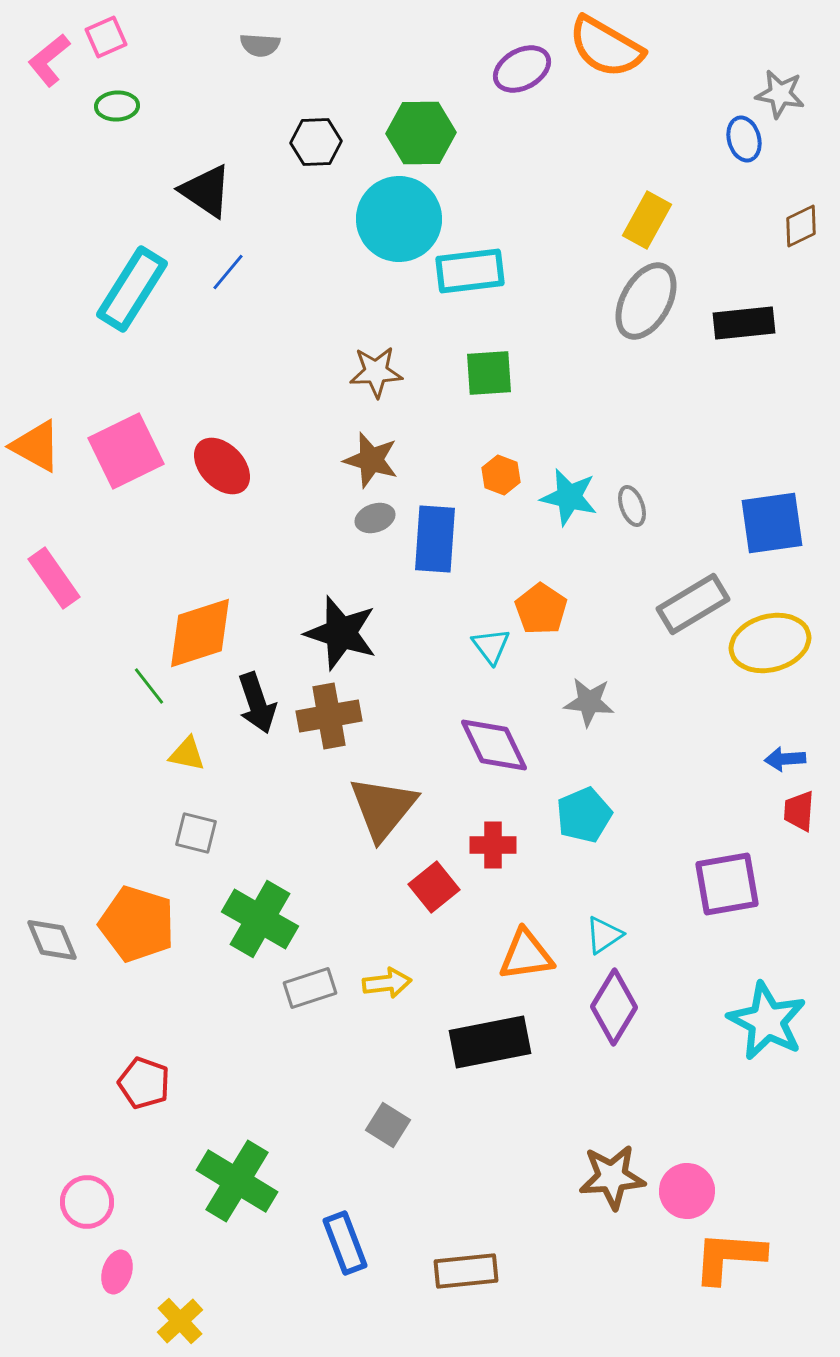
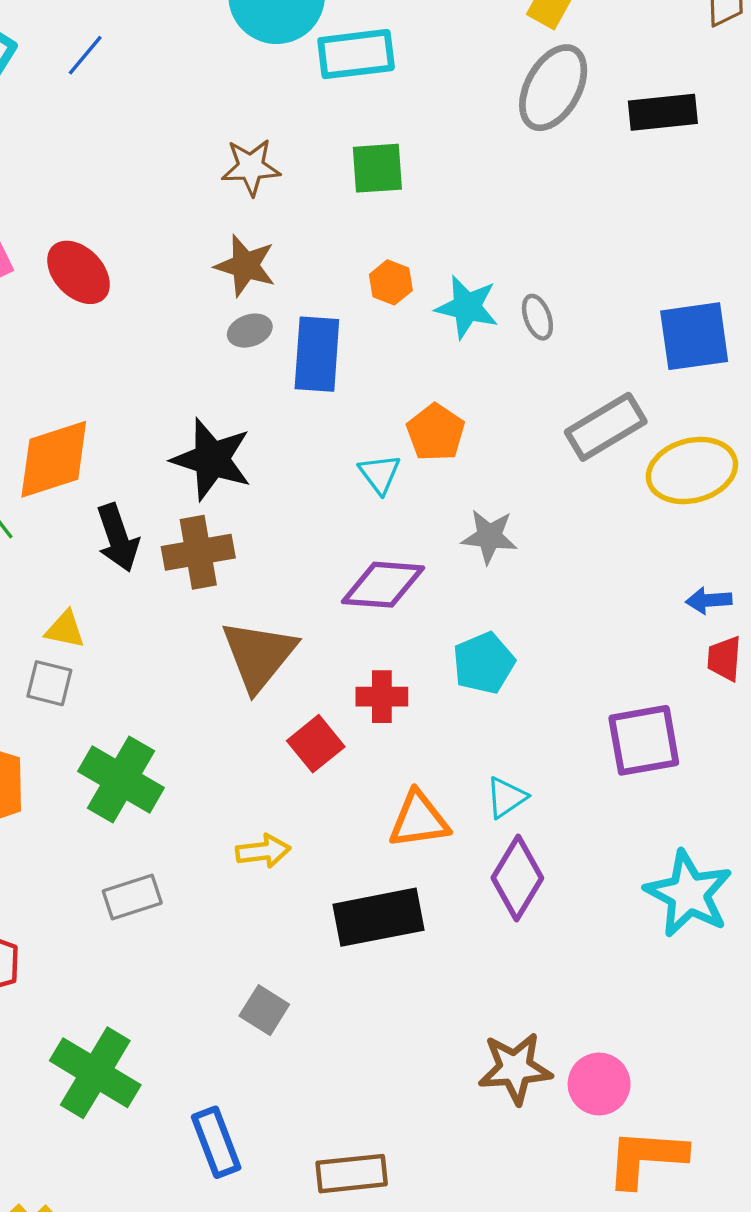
purple diamond: (494, 745) -> (383, 585), turned -60
yellow triangle: (187, 754) -> (65, 629), moved
gray rectangle: (310, 988) -> (132, 897), moved

